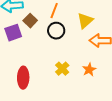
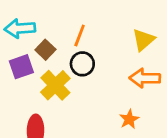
yellow triangle: (85, 21) -> (143, 40), moved
yellow cross: (62, 69) -> (55, 85), moved, size x1.5

